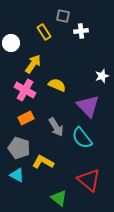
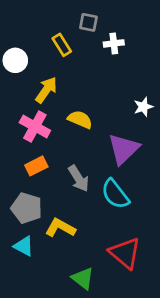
purple triangle: (88, 106) -> (124, 149), turned 30

